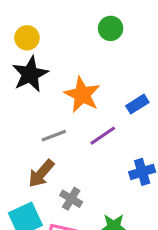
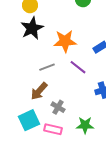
orange star: (82, 95) -> (65, 41), turned -30
purple line: (103, 136) -> (78, 67), turned 72

